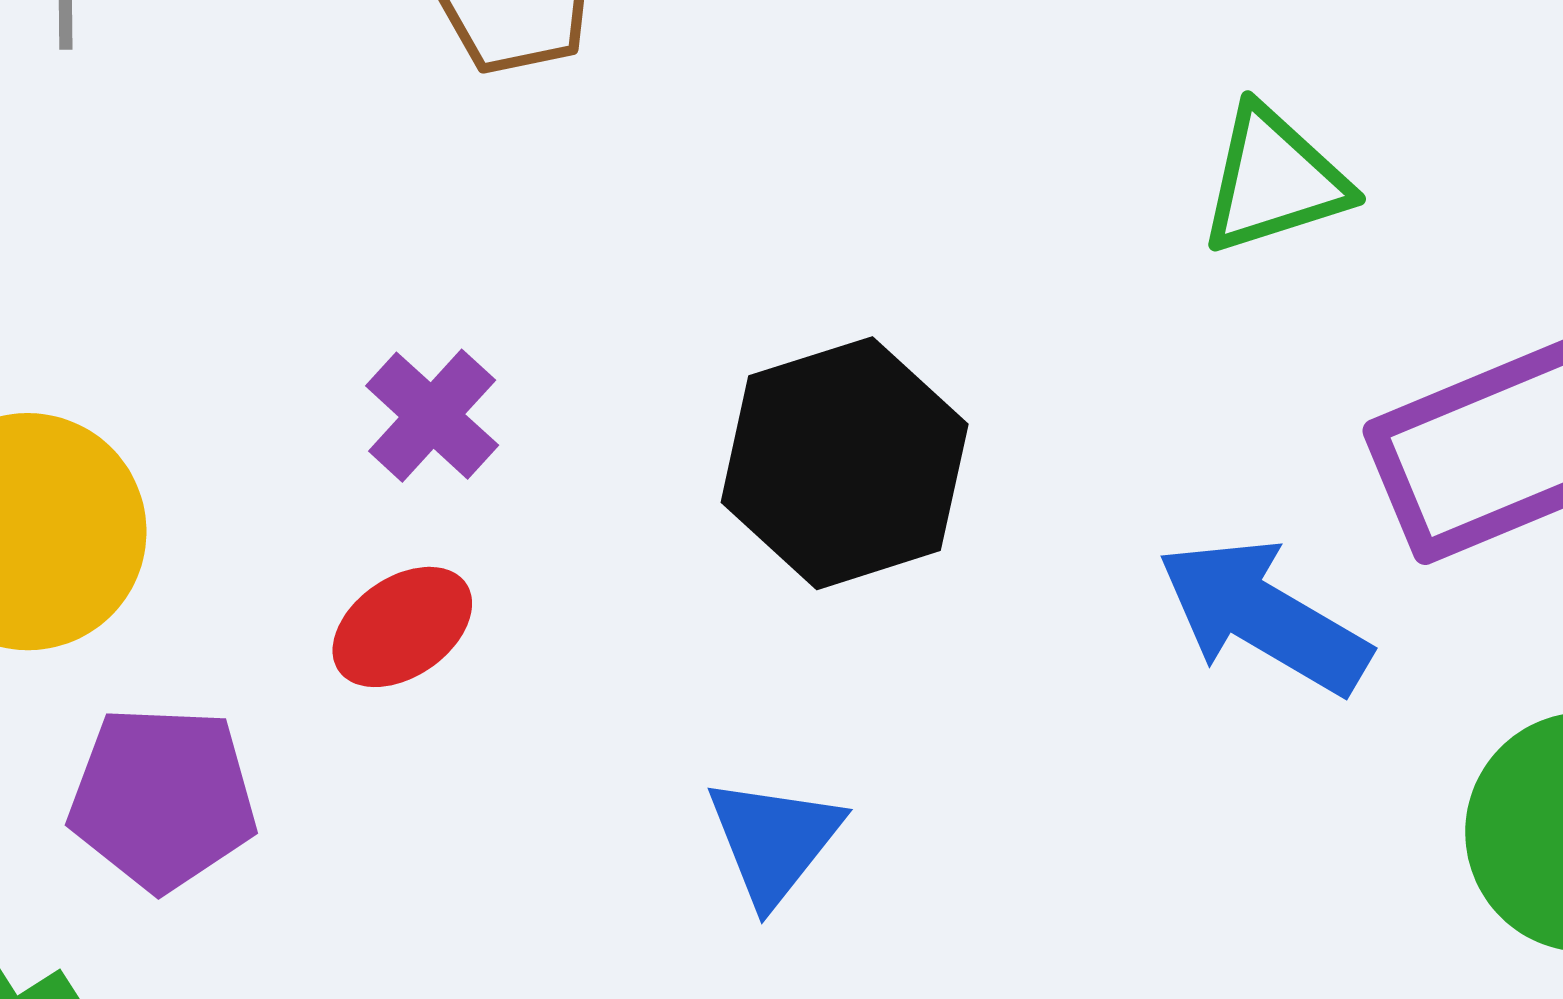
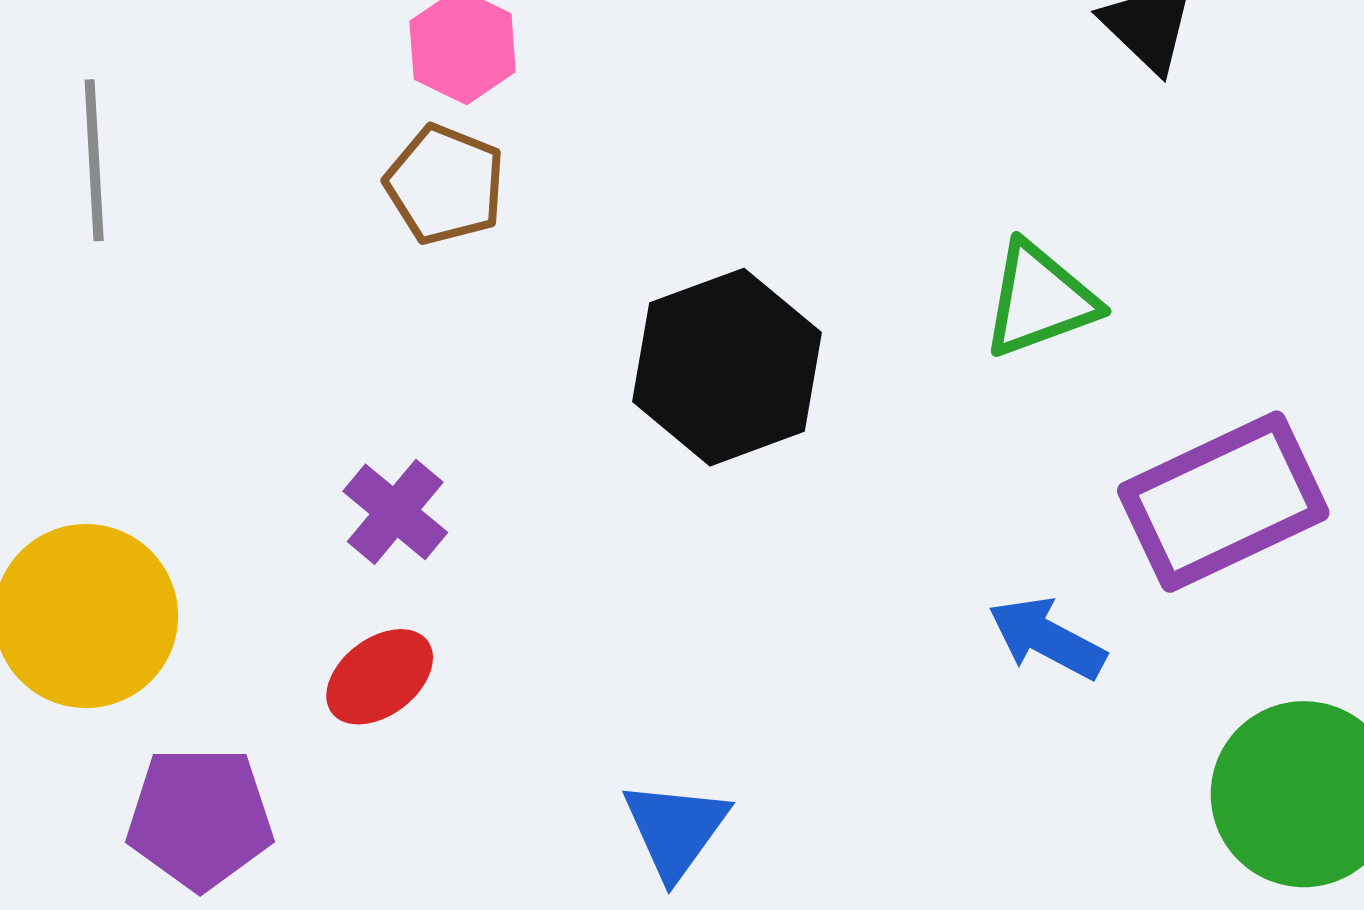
black hexagon: (845, 463) -> (727, 367), moved
blue arrow: (1264, 616) -> (1047, 638), size x0.7

